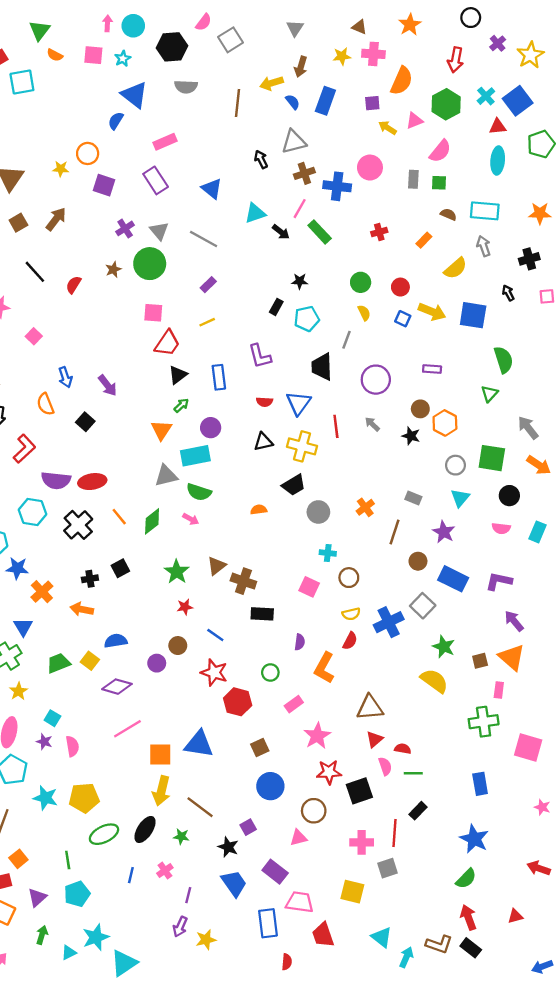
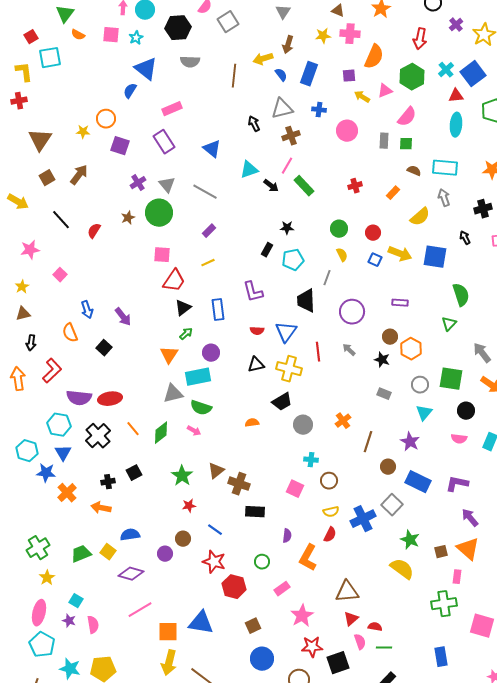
blue cross: (337, 186) -> (319, 110), moved, size x0.6
gray rectangle: (413, 498) -> (384, 394), moved
blue triangle: (23, 627) -> (63, 453), moved

